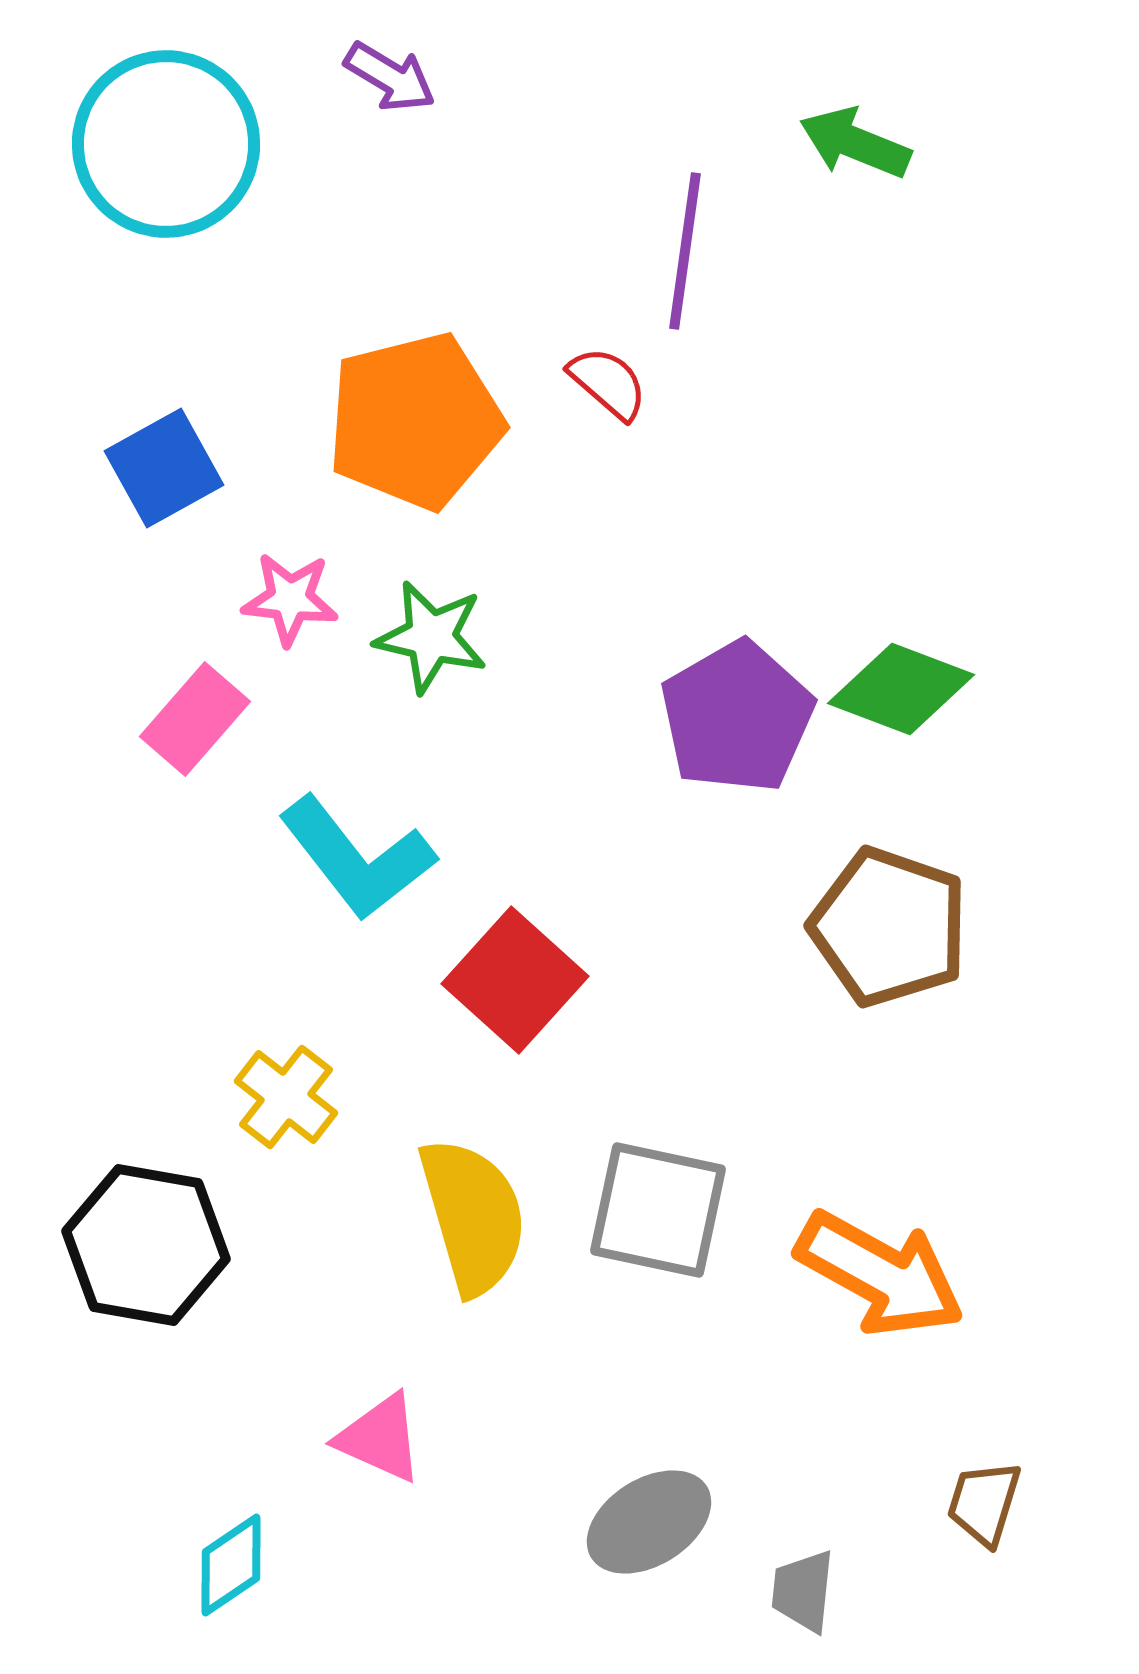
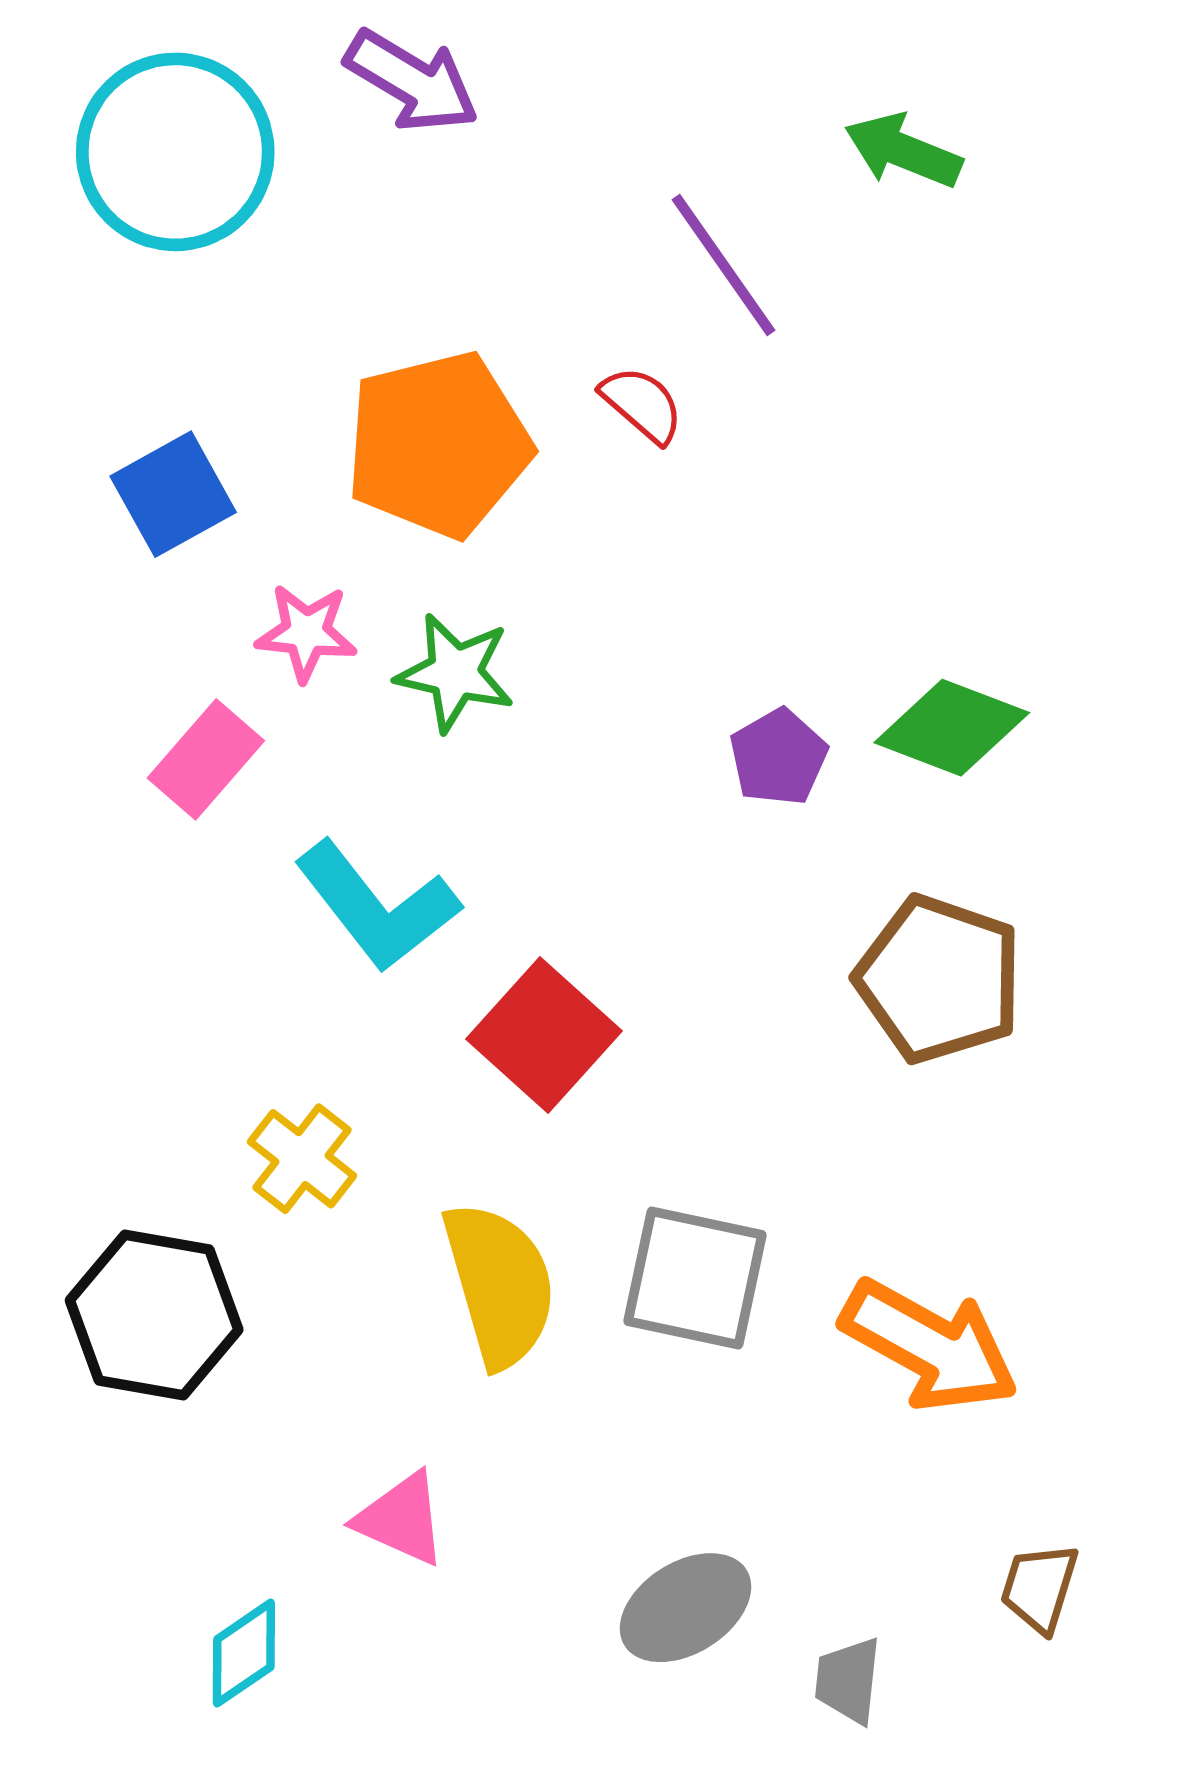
purple arrow: (390, 77) -> (412, 81), size x1.4
purple line: (685, 251) -> (724, 265), turned -43
purple pentagon: (737, 717) -> (778, 757), size x0.6

